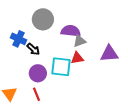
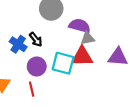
blue cross: (19, 39) -> (18, 44), moved
red triangle: (77, 58) -> (82, 56), size x1.5

